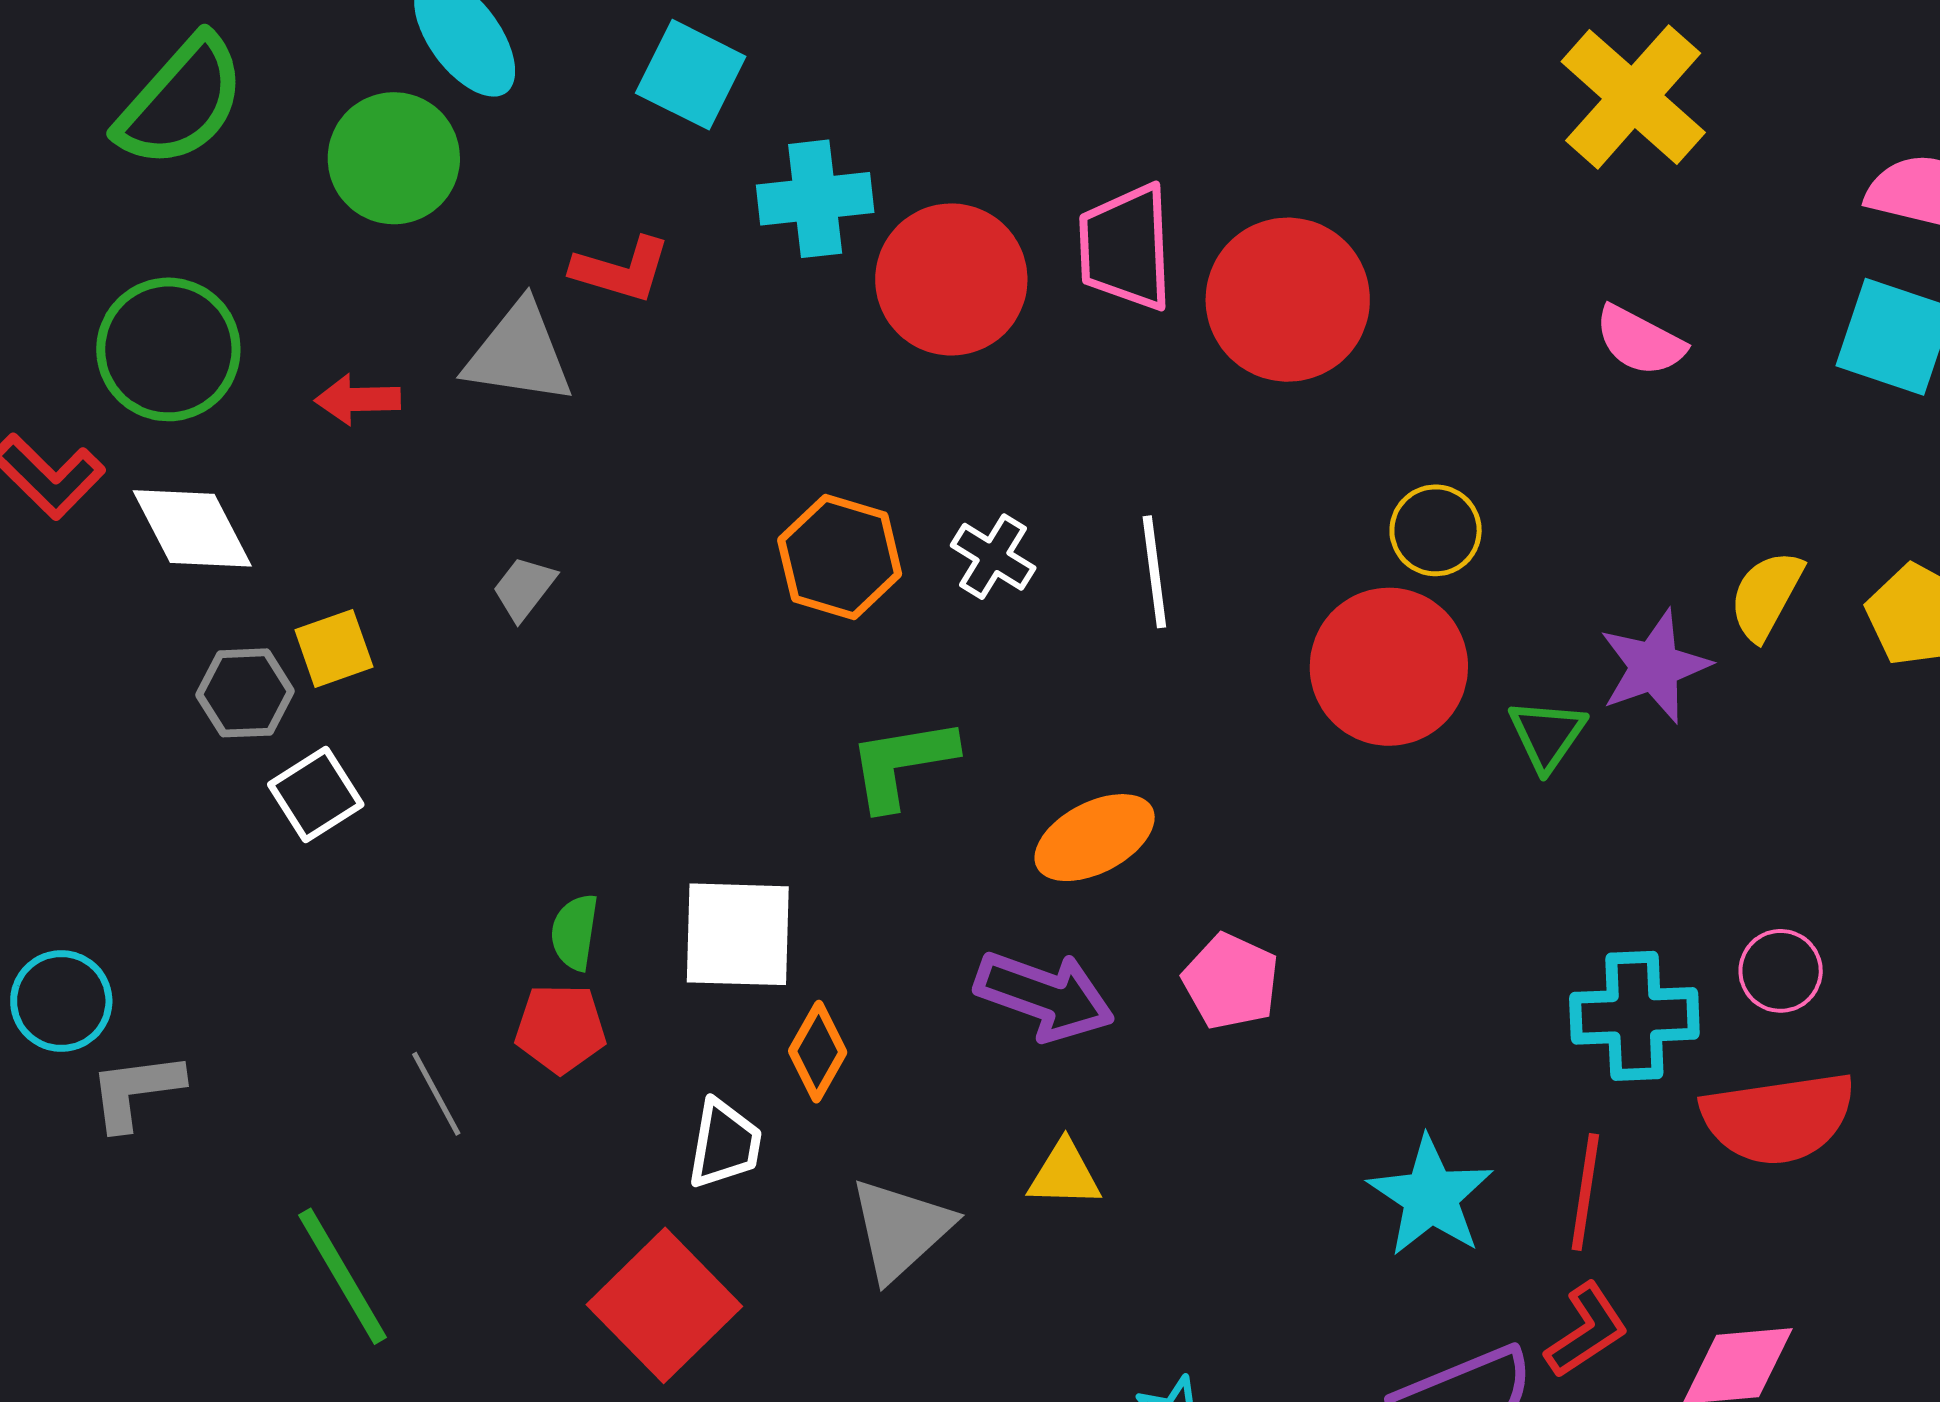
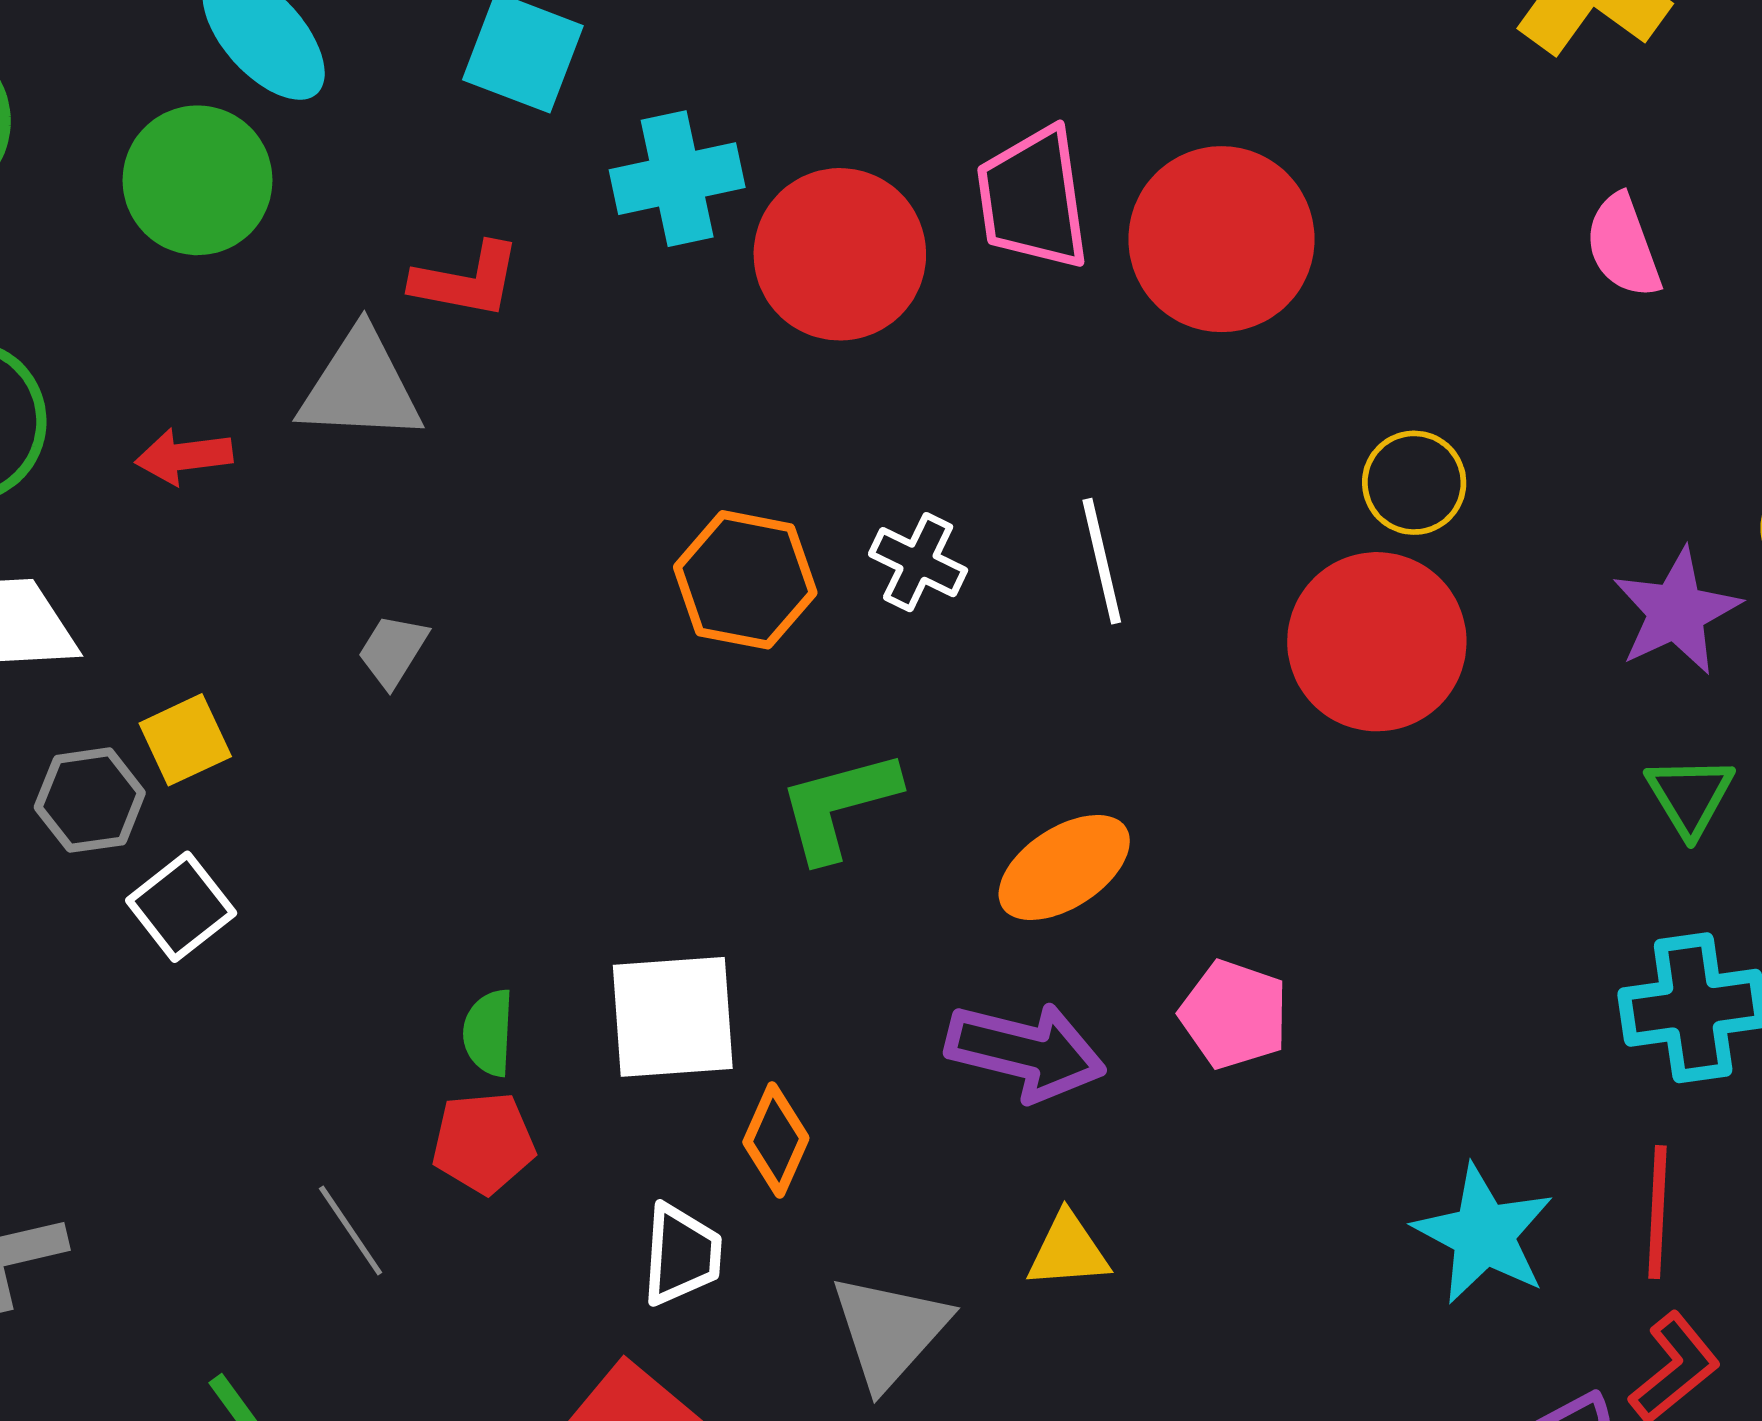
pink semicircle: (1640, 341) -> (1623, 246), turned 48
green triangle: (1547, 735) -> (1690, 796), moved

